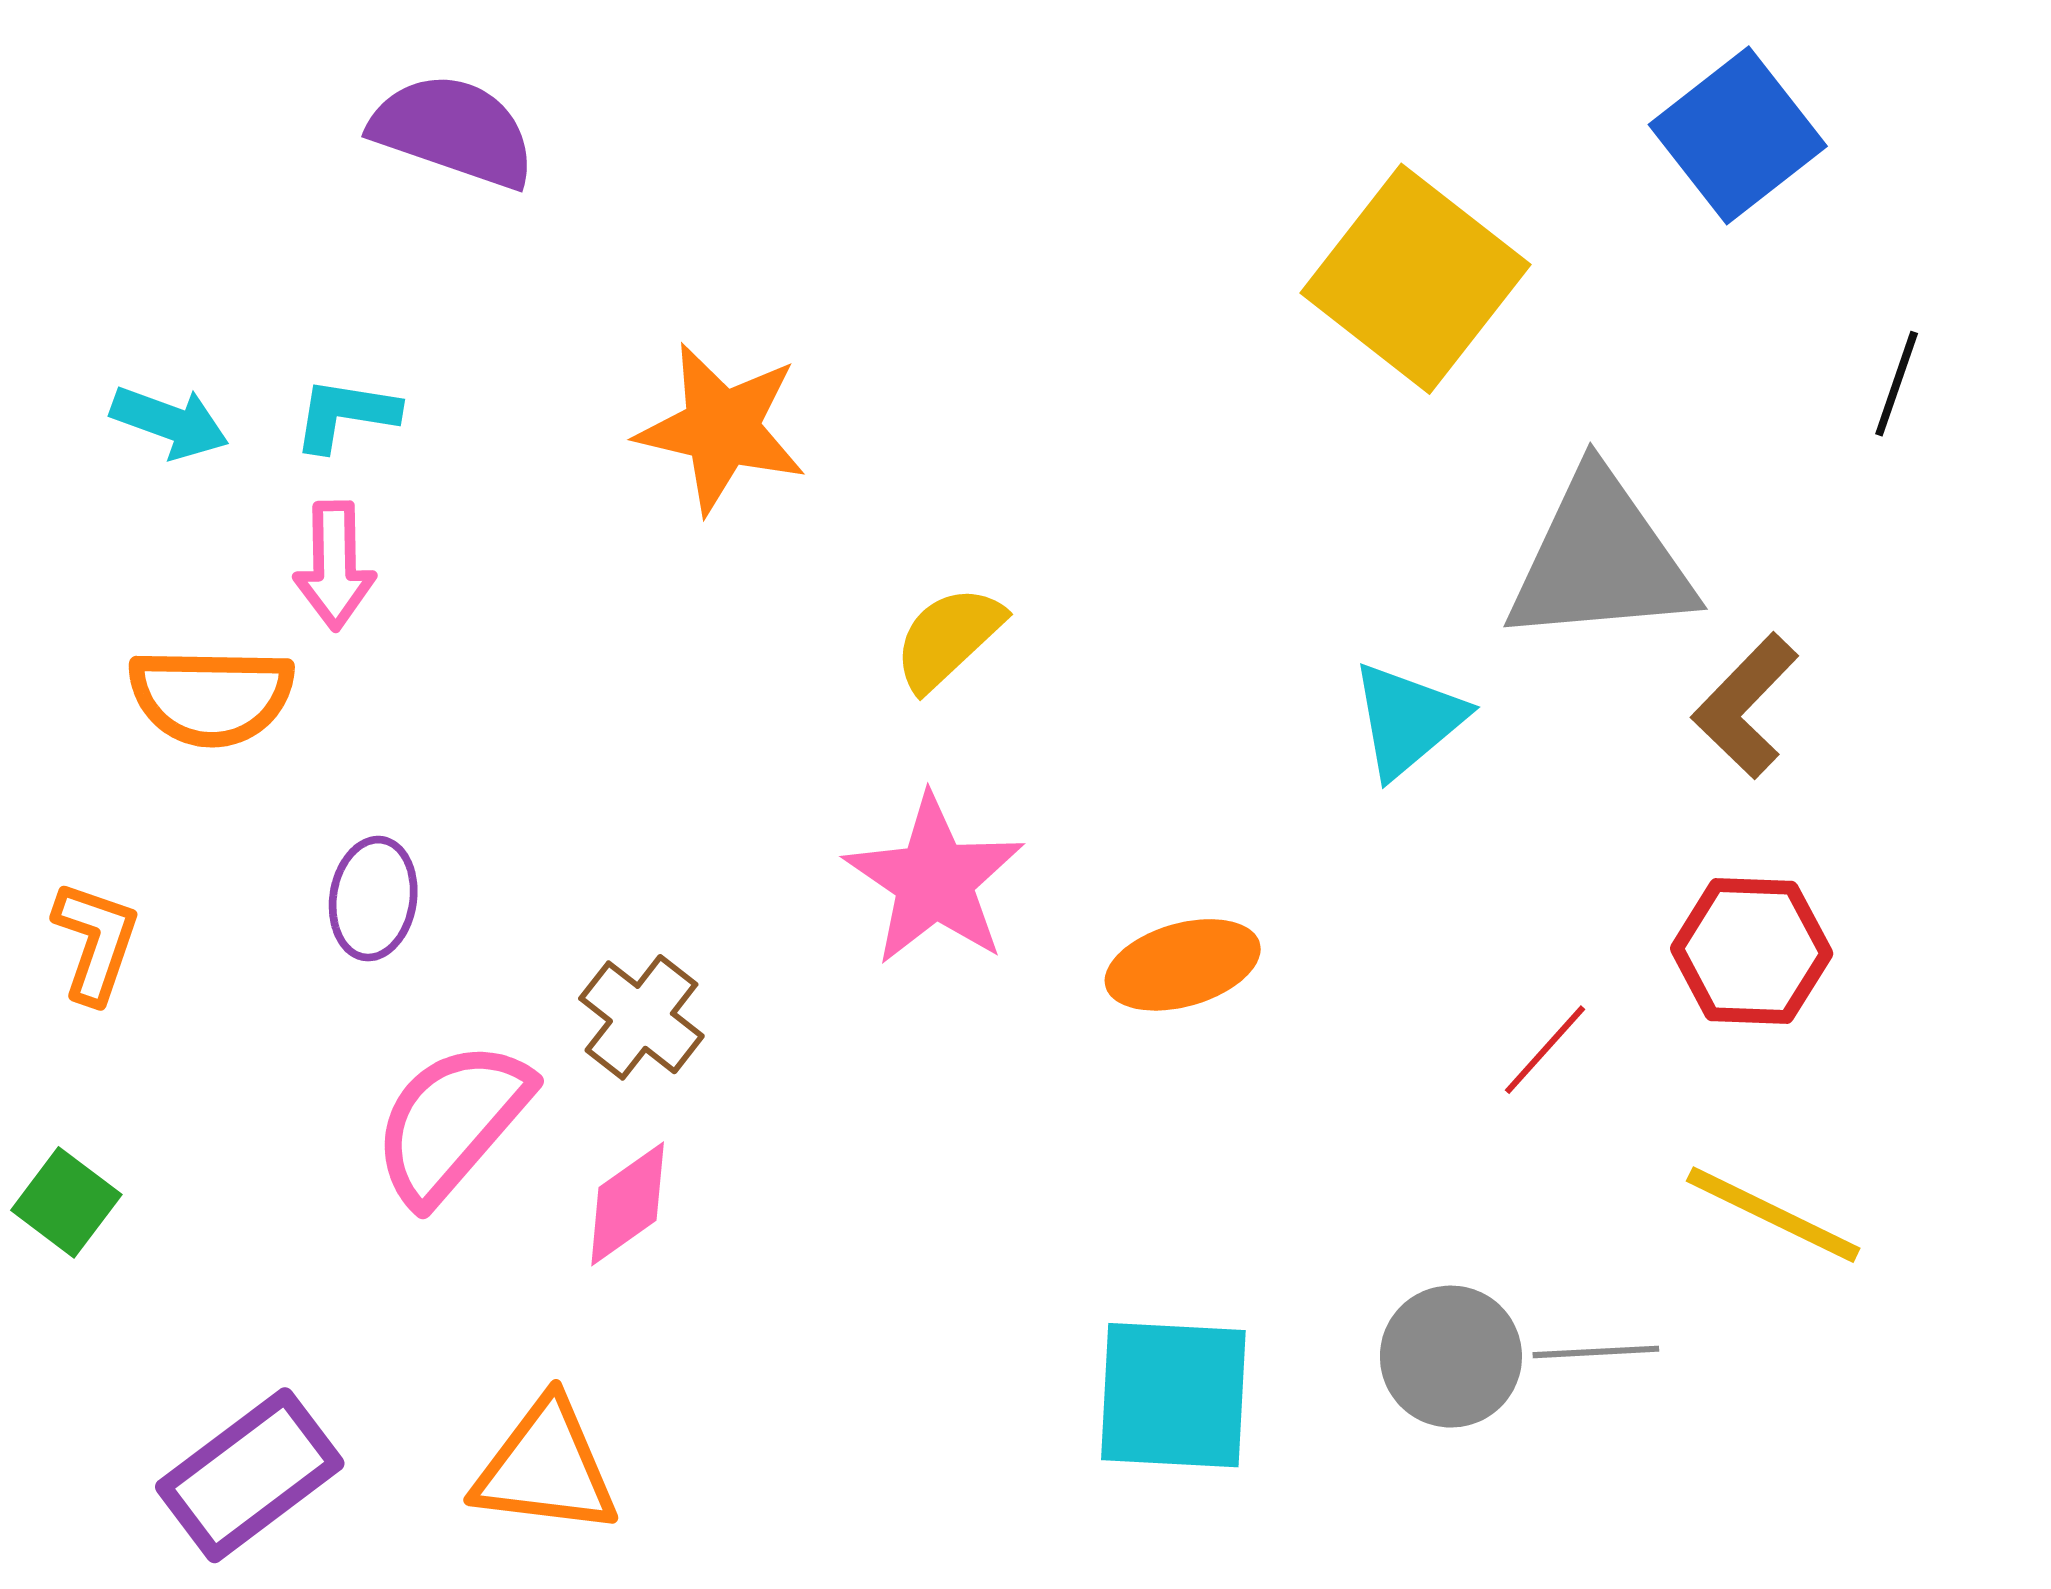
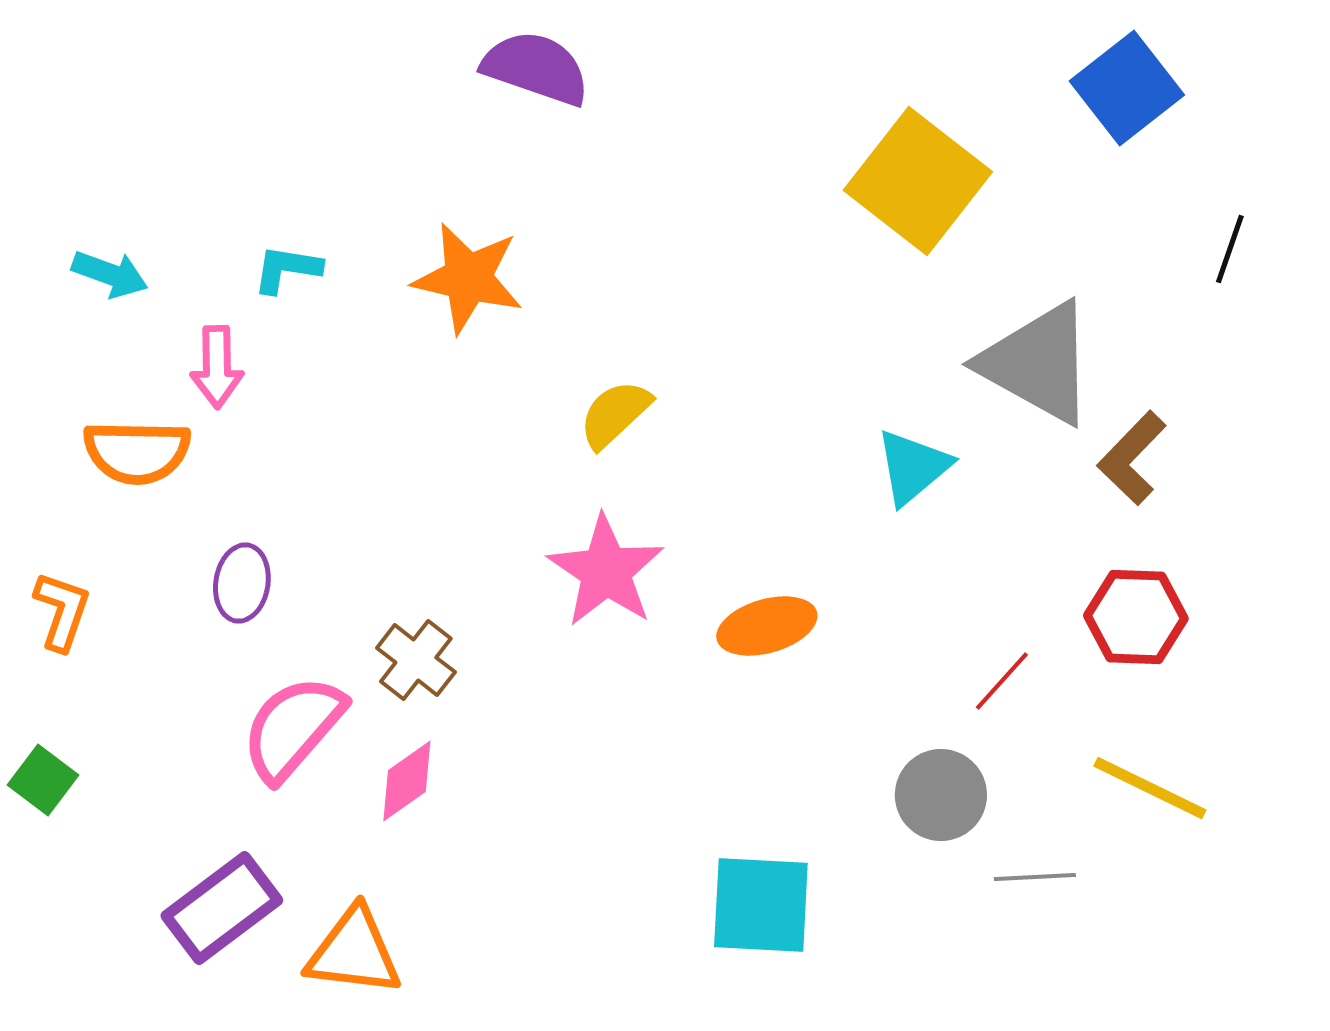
purple semicircle: (453, 131) -> (536, 68), moved
cyan L-shape: (345, 414) -> (287, 269), moved
gray triangle: (1600, 559) -> (1038, 363), turned 34
gray circle: (1451, 1357) -> (941, 795), moved
purple rectangle: (250, 1475) -> (222, 908), moved

